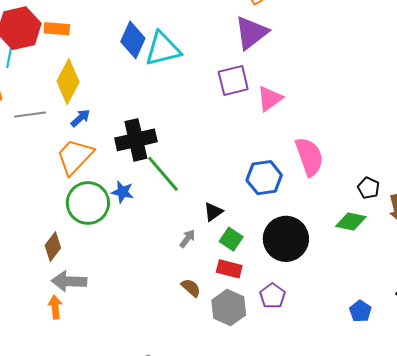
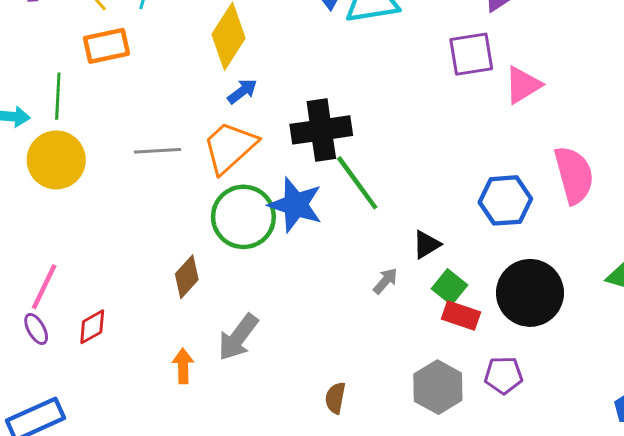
gray line: (30, 115) -> (158, 151), moved
blue star: (123, 192) -> (296, 205), size x1.6
red rectangle: (229, 269) -> (461, 315), moved
gray arrow: (69, 281) -> (238, 337), moved, turned -60
brown semicircle: (191, 288) -> (335, 398), moved, turned -125
purple pentagon: (272, 296) -> (503, 375), turned 30

